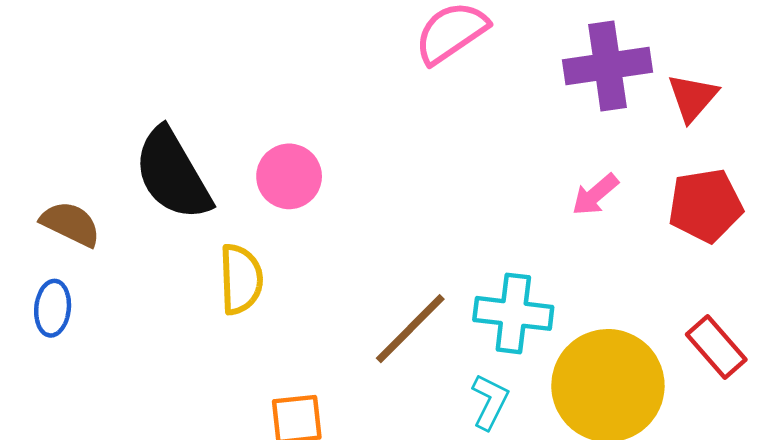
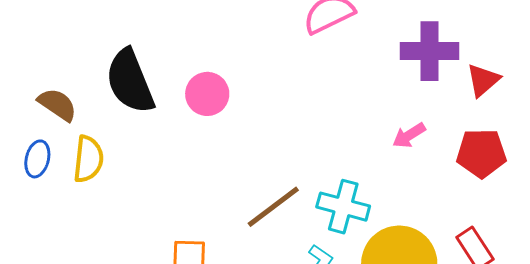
yellow semicircle: (241, 279) -> (88, 159), moved

